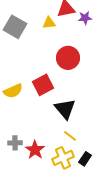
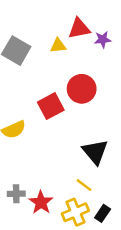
red square: (43, 85) -> (51, 106), moved
black triangle: (65, 109) -> (95, 152), moved

